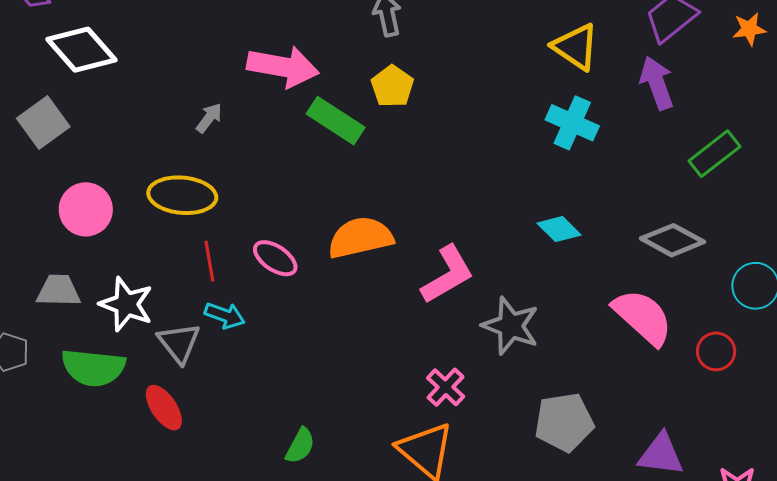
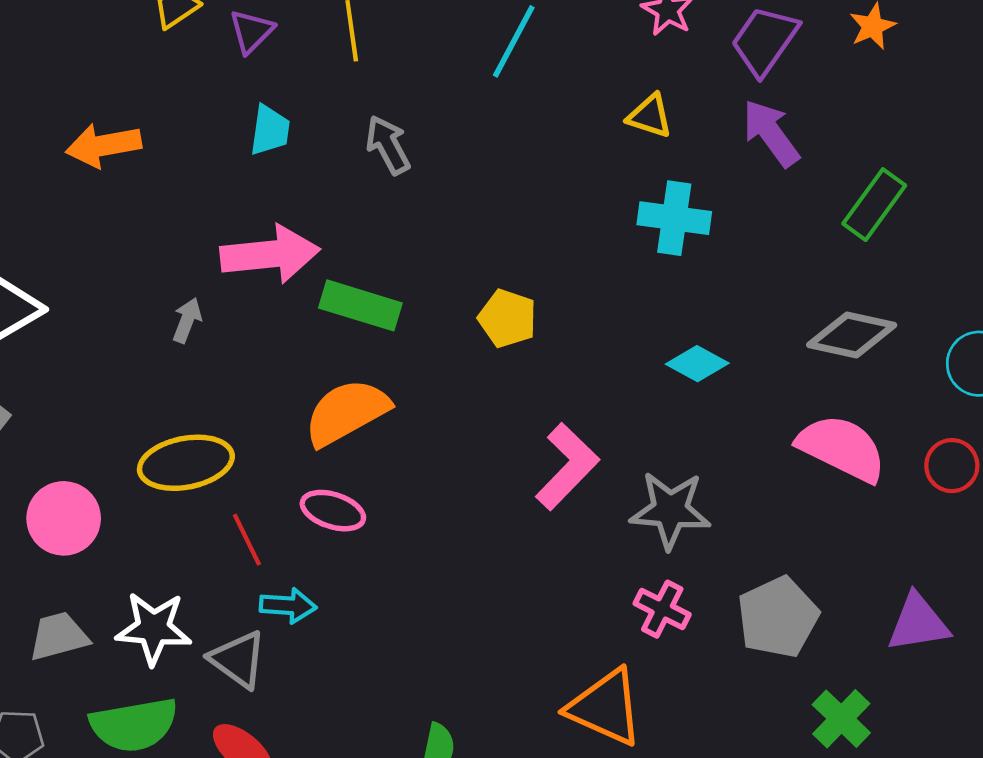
yellow triangle: (576, 47) -> (650, 116), size x0.7
yellow pentagon: (392, 86) -> (507, 318), moved
gray arrow: (209, 118) -> (187, 320), moved
orange semicircle: (360, 238) -> (347, 412), moved
pink cross: (446, 387) -> (662, 609), moved

